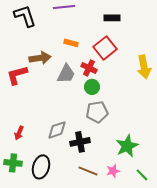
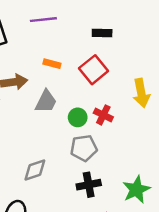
red cross: (89, 68) -> (103, 115), moved
black cross: (80, 142) -> (89, 185), moved
green star: (127, 146) -> (136, 190), moved

